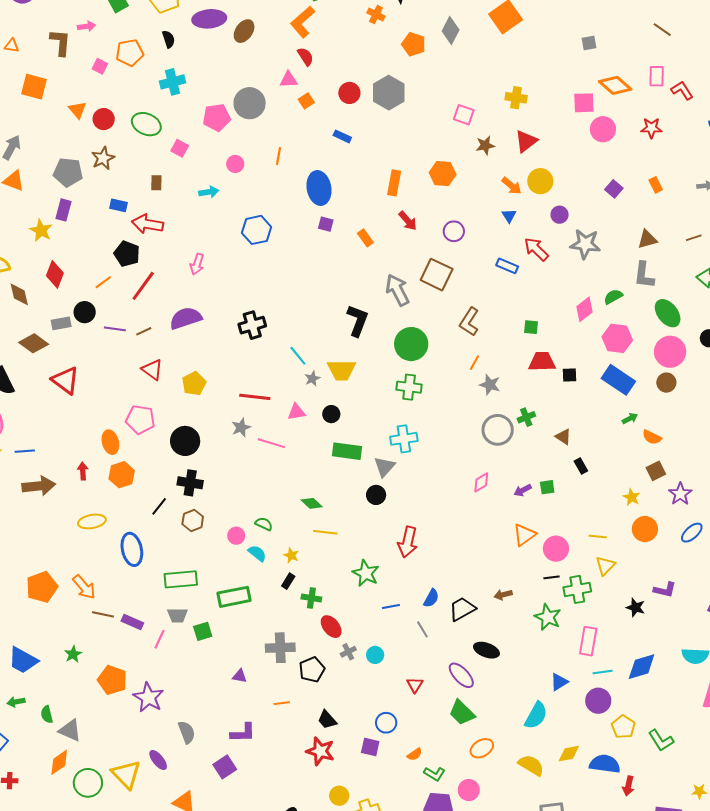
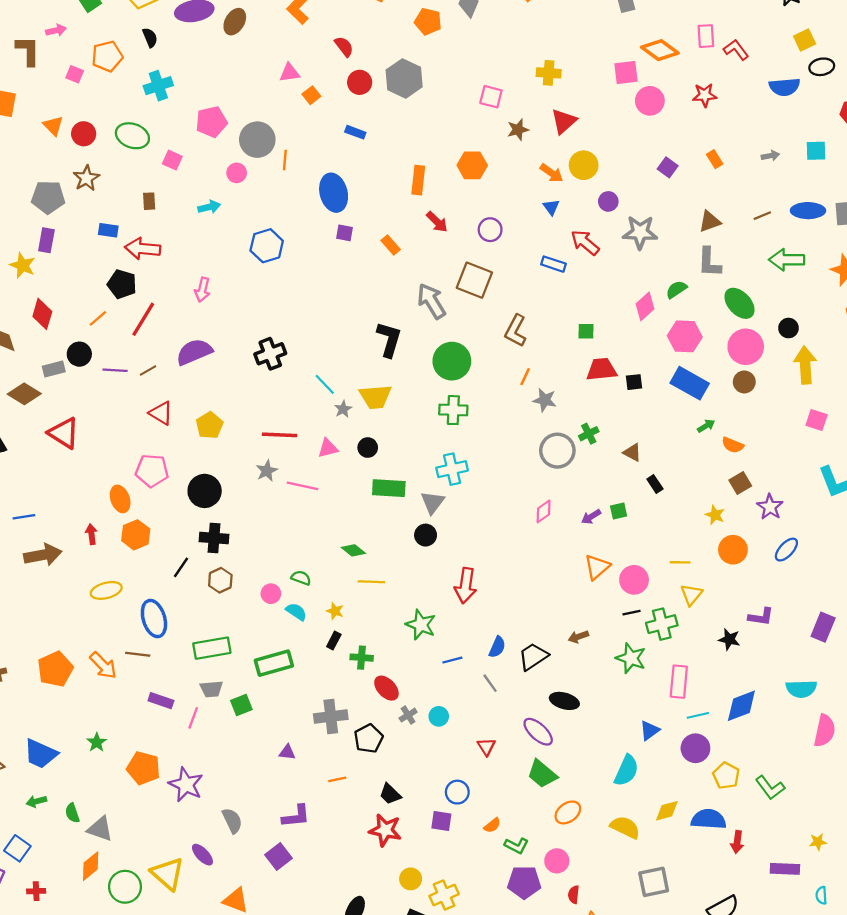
red semicircle: (305, 56) -> (344, 46), moved
gray circle: (250, 103) -> (257, 140), moved
brown line: (103, 614) -> (138, 654), moved

